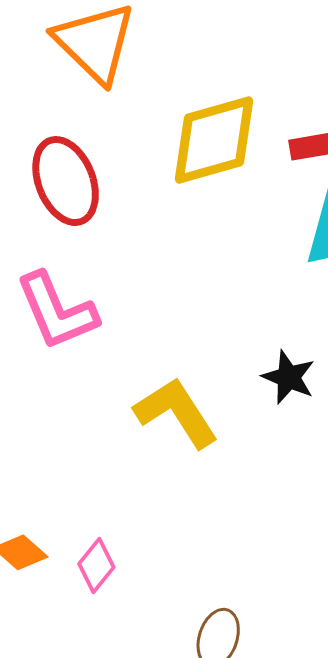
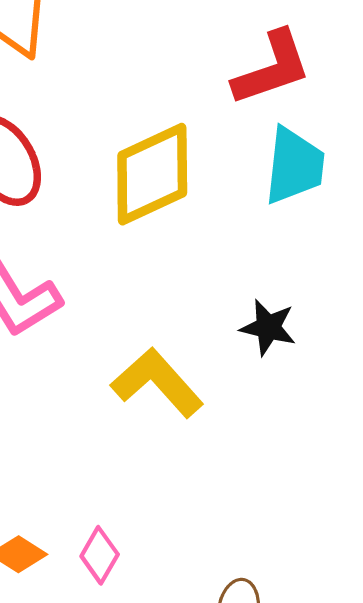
yellow diamond: (214, 140) -> (152, 174), moved

